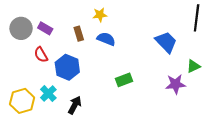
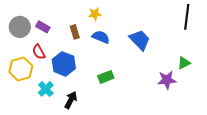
blue trapezoid: (166, 42) -> (140, 40), moved
green rectangle: (124, 80) -> (106, 77), moved
yellow hexagon: (22, 101) -> (21, 69), moved

